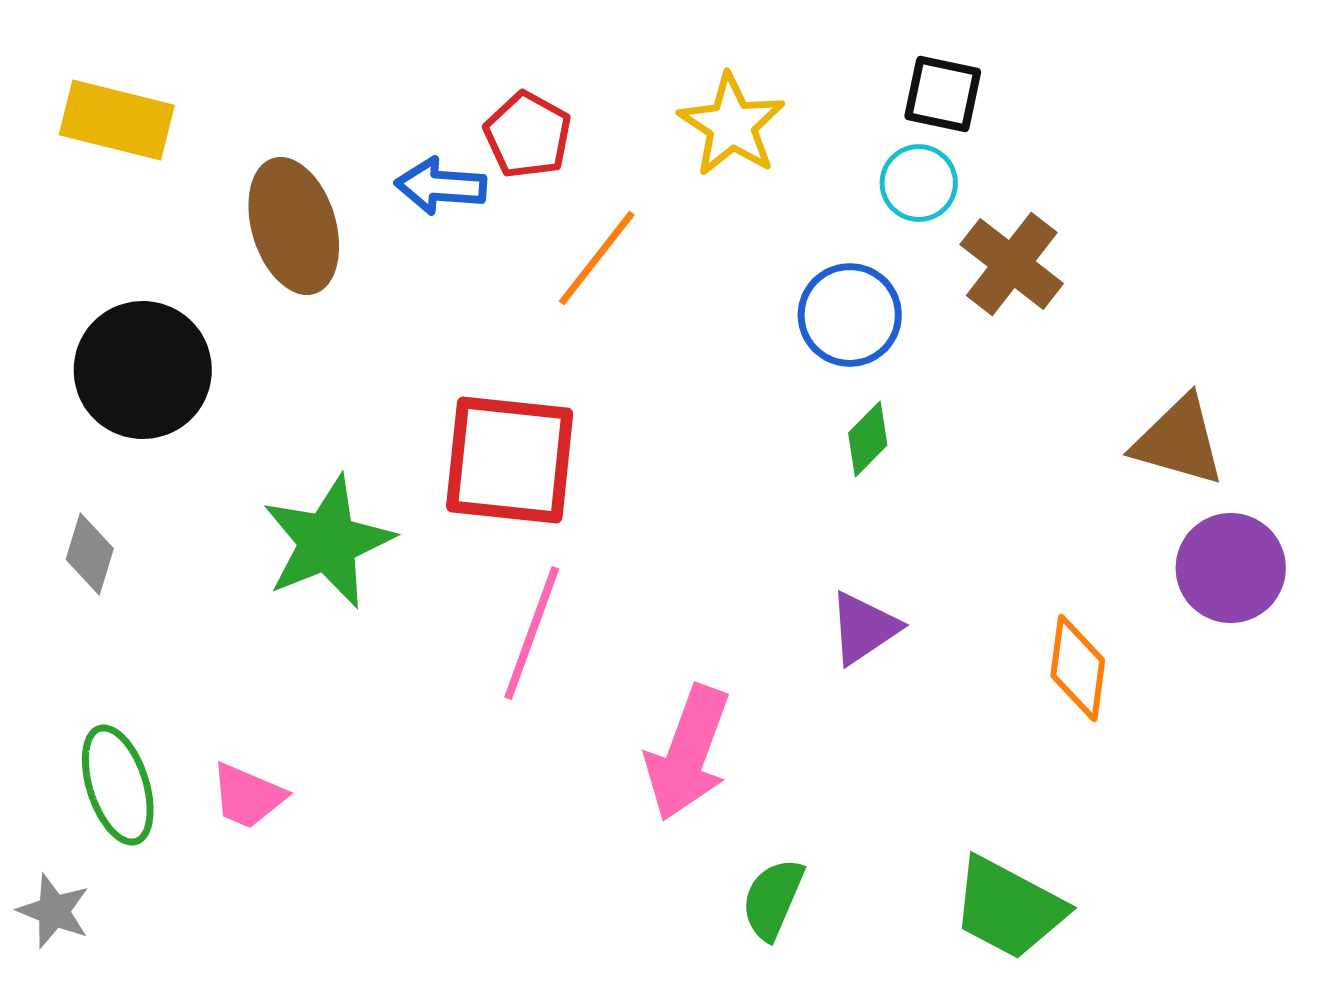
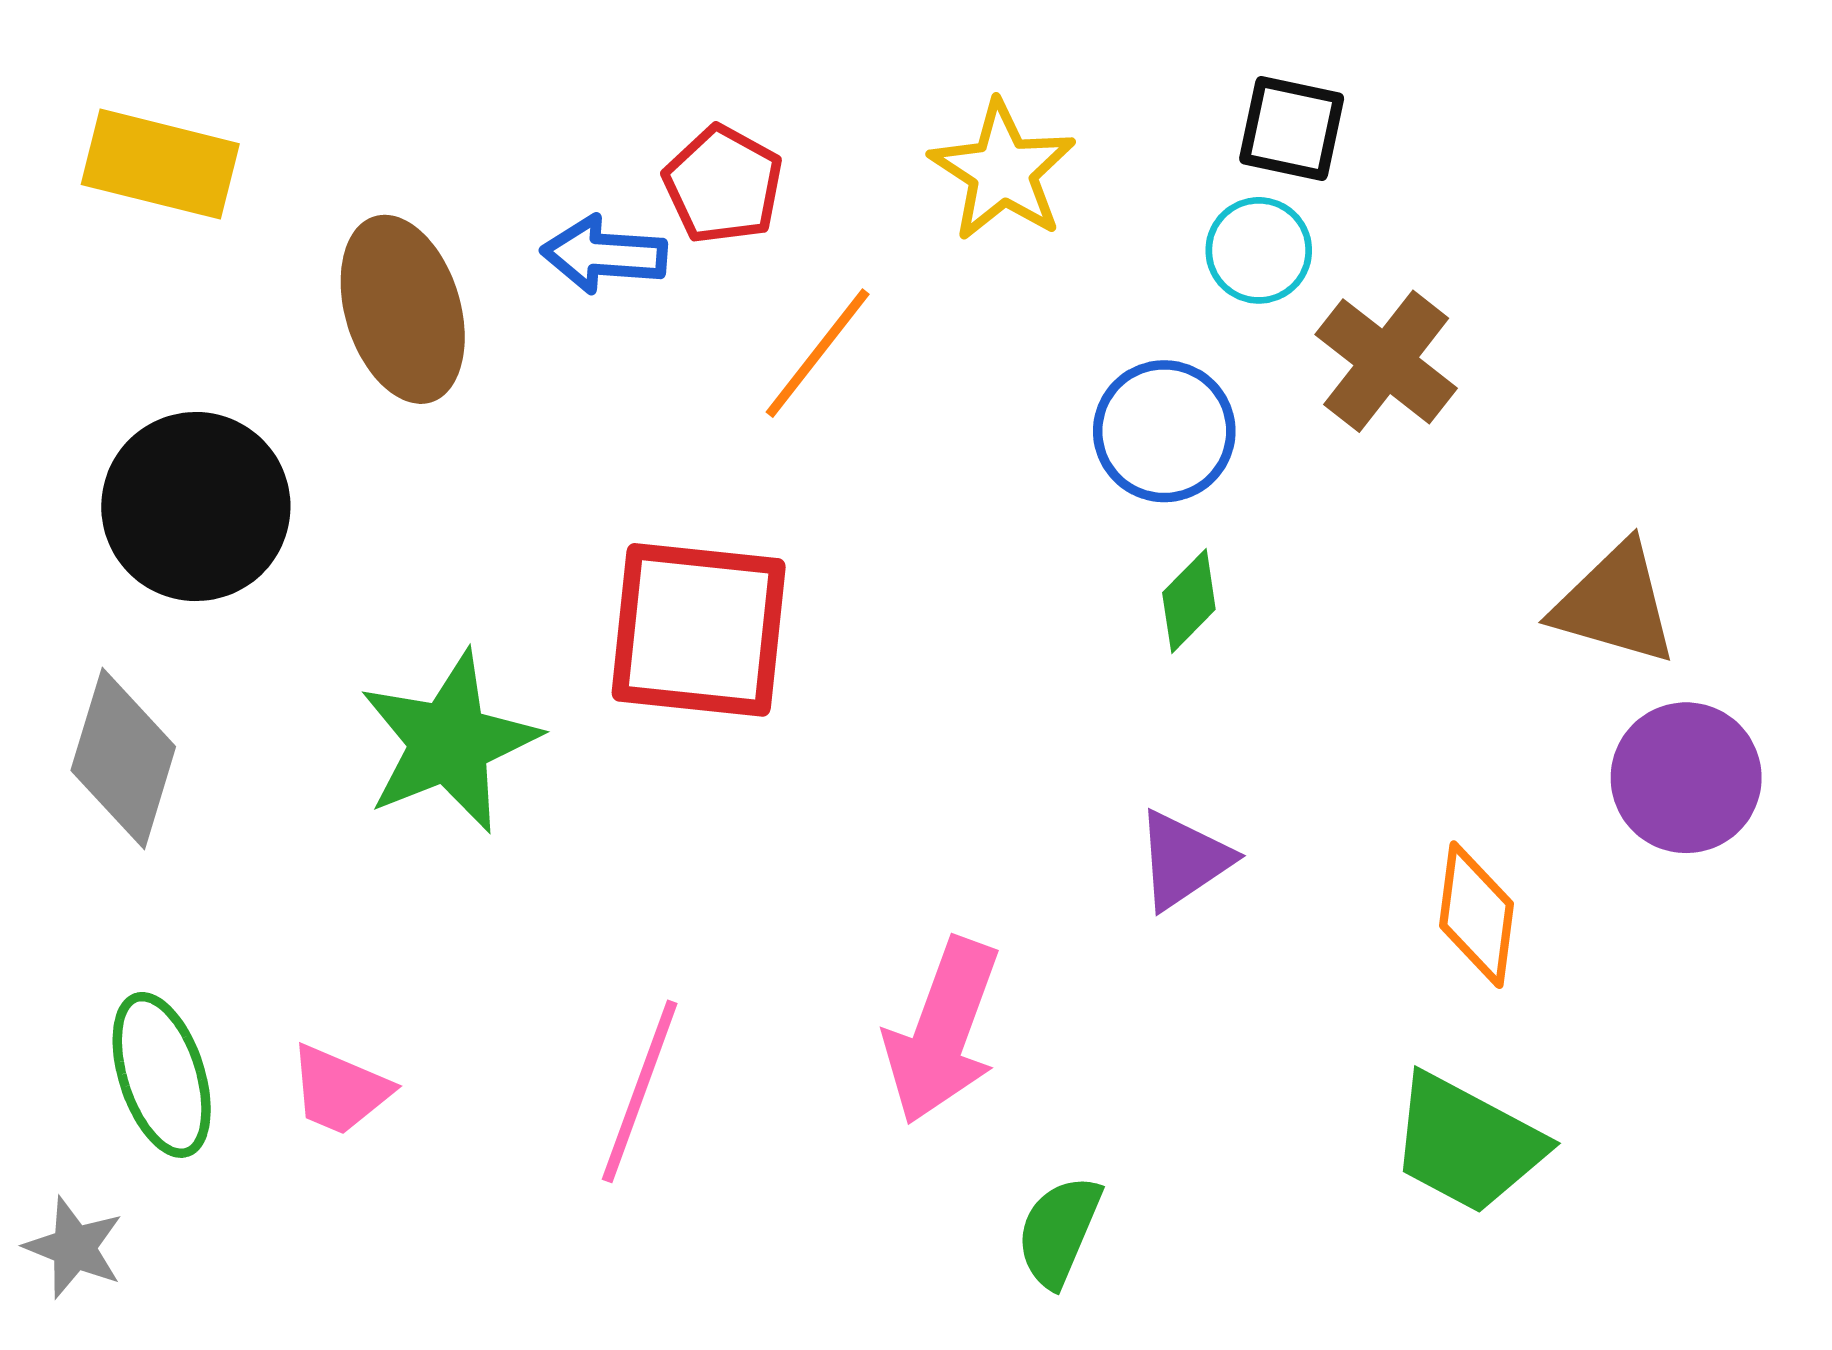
gray diamond: (90, 554) -> (123, 759), size x1.6
pink line: (532, 633) -> (640, 1091), moved
green trapezoid: (1009, 908) -> (1467, 1143), moved

